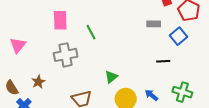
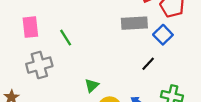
gray rectangle: (154, 24) -> (134, 23), size x1.6
black line: (163, 61) -> (148, 64), turned -40

